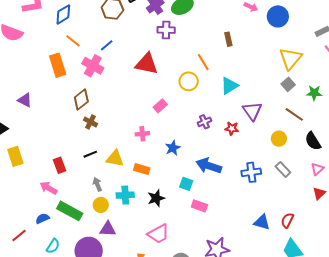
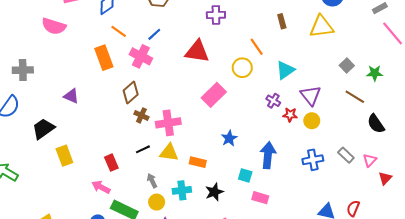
yellow triangle: (290, 58) -> (321, 27), moved, turned 45
pink rectangle: (160, 106) -> (214, 95), size x1.6
purple cross: (204, 122) -> (273, 101), moved, turned -32
pink cross: (142, 134) -> (168, 123), moved, size x1.6
yellow circle: (279, 139) -> (312, 121), moved
blue arrow: (209, 166) -> (268, 155), turned 80
pink triangle: (317, 169) -> (370, 160), moved

